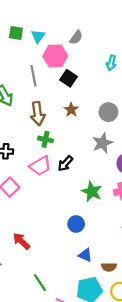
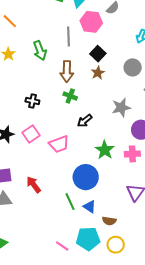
black square: (68, 78) -> (98, 54), moved
gray circle: (108, 112) -> (133, 67), moved
pink trapezoid: (40, 166) -> (59, 144), moved
blue circle: (76, 224) -> (86, 177), size x1.6
green line: (40, 283) -> (70, 202), moved

